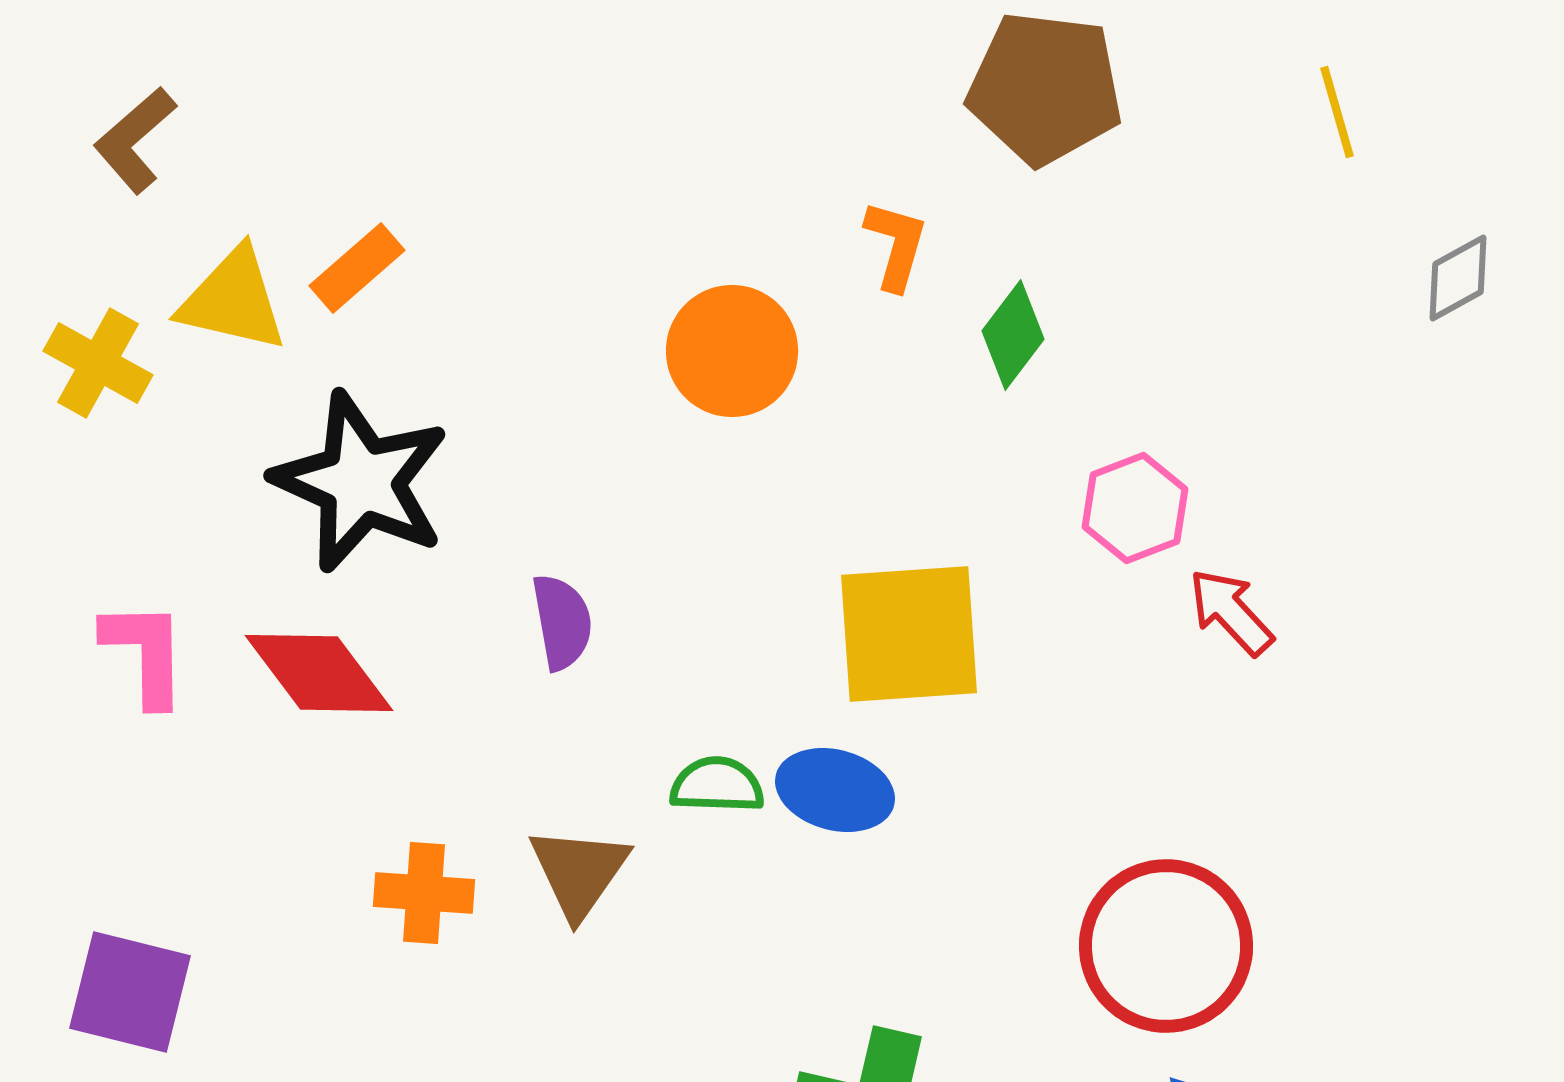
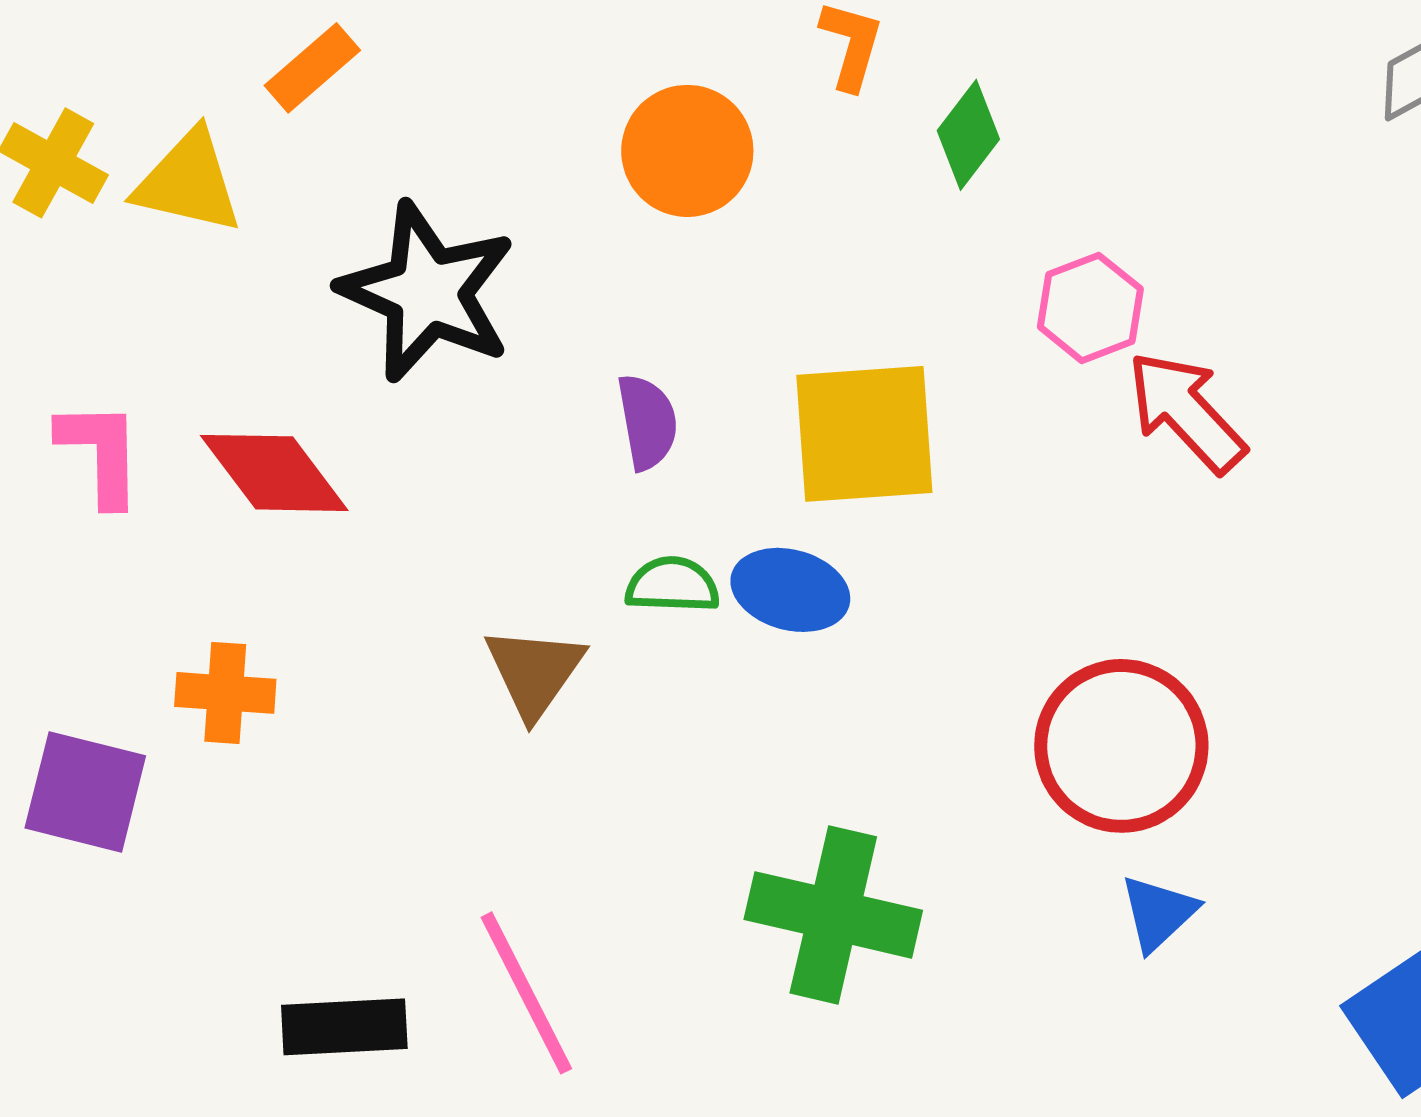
yellow triangle: (233, 300) -> (188, 182), moved
black star: (361, 482) -> (427, 292), moved
red arrow: (1231, 612) -> (1186, 412), size x1.4
purple semicircle: (562, 622) -> (647, 422), moved
orange cross: (424, 893) -> (225, 693), moved

